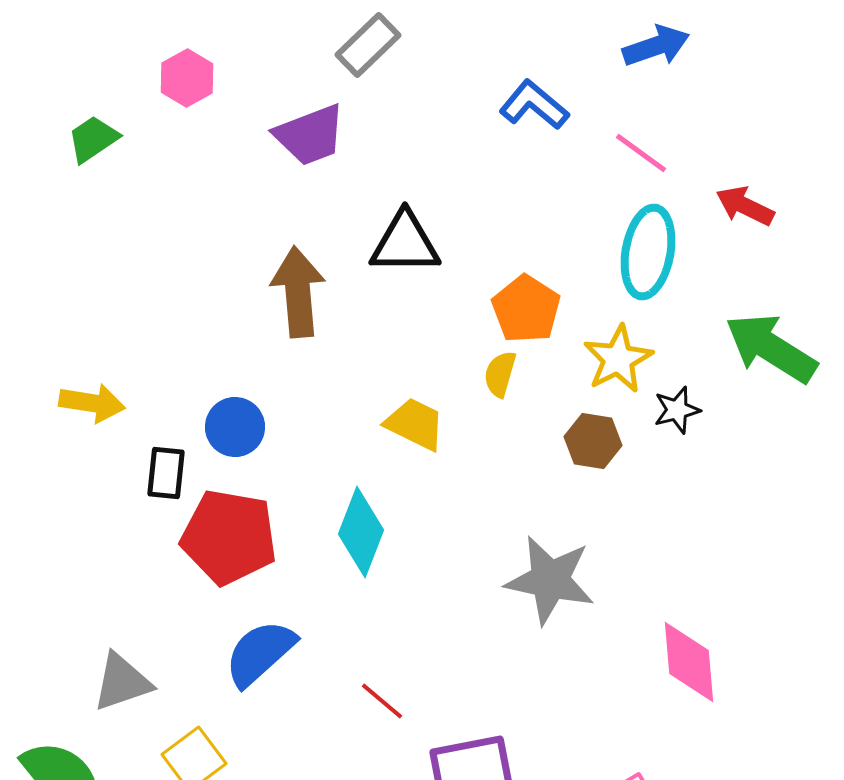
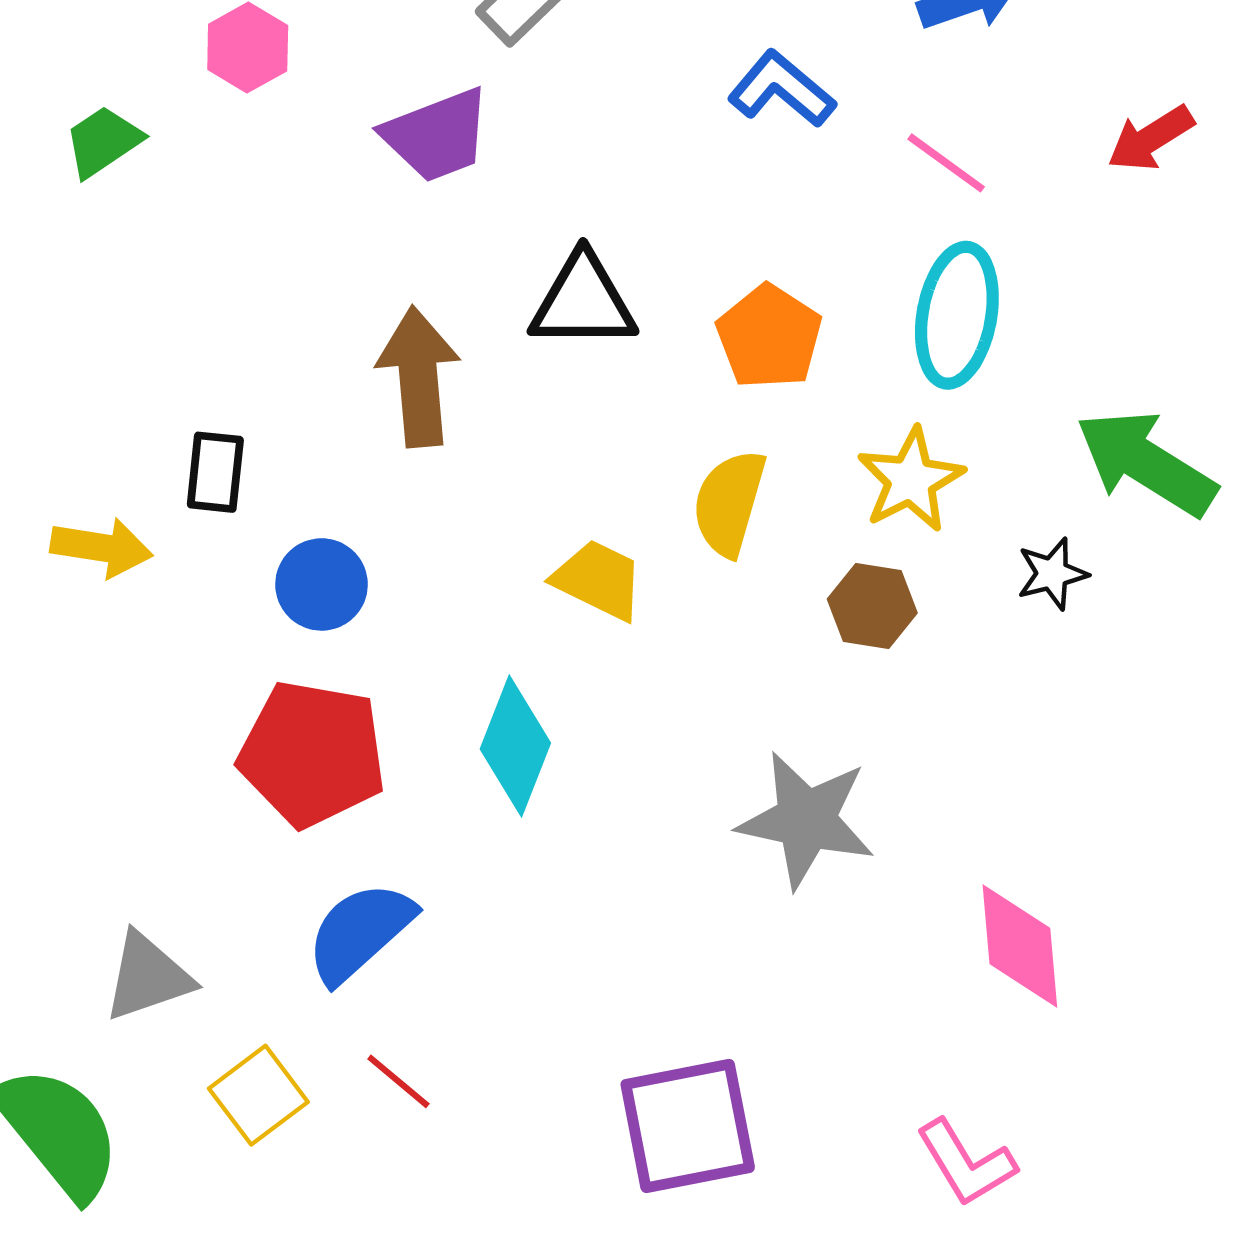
red arrow: (745, 206) -> (1151, 138), moved, turned -58
orange pentagon: (526, 309) -> (769, 337), moved
yellow semicircle: (500, 374) -> (729, 503), size x1.5
black star: (677, 410) -> (1052, 574), moved
black rectangle: (166, 473) -> (215, 472), moved
red line: (382, 701) -> (398, 1081), moved

